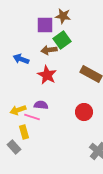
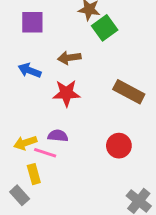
purple square: (45, 25) -> (32, 22), moved
green square: (62, 40) -> (105, 28), moved
red star: (47, 75) -> (66, 93), turned -30

